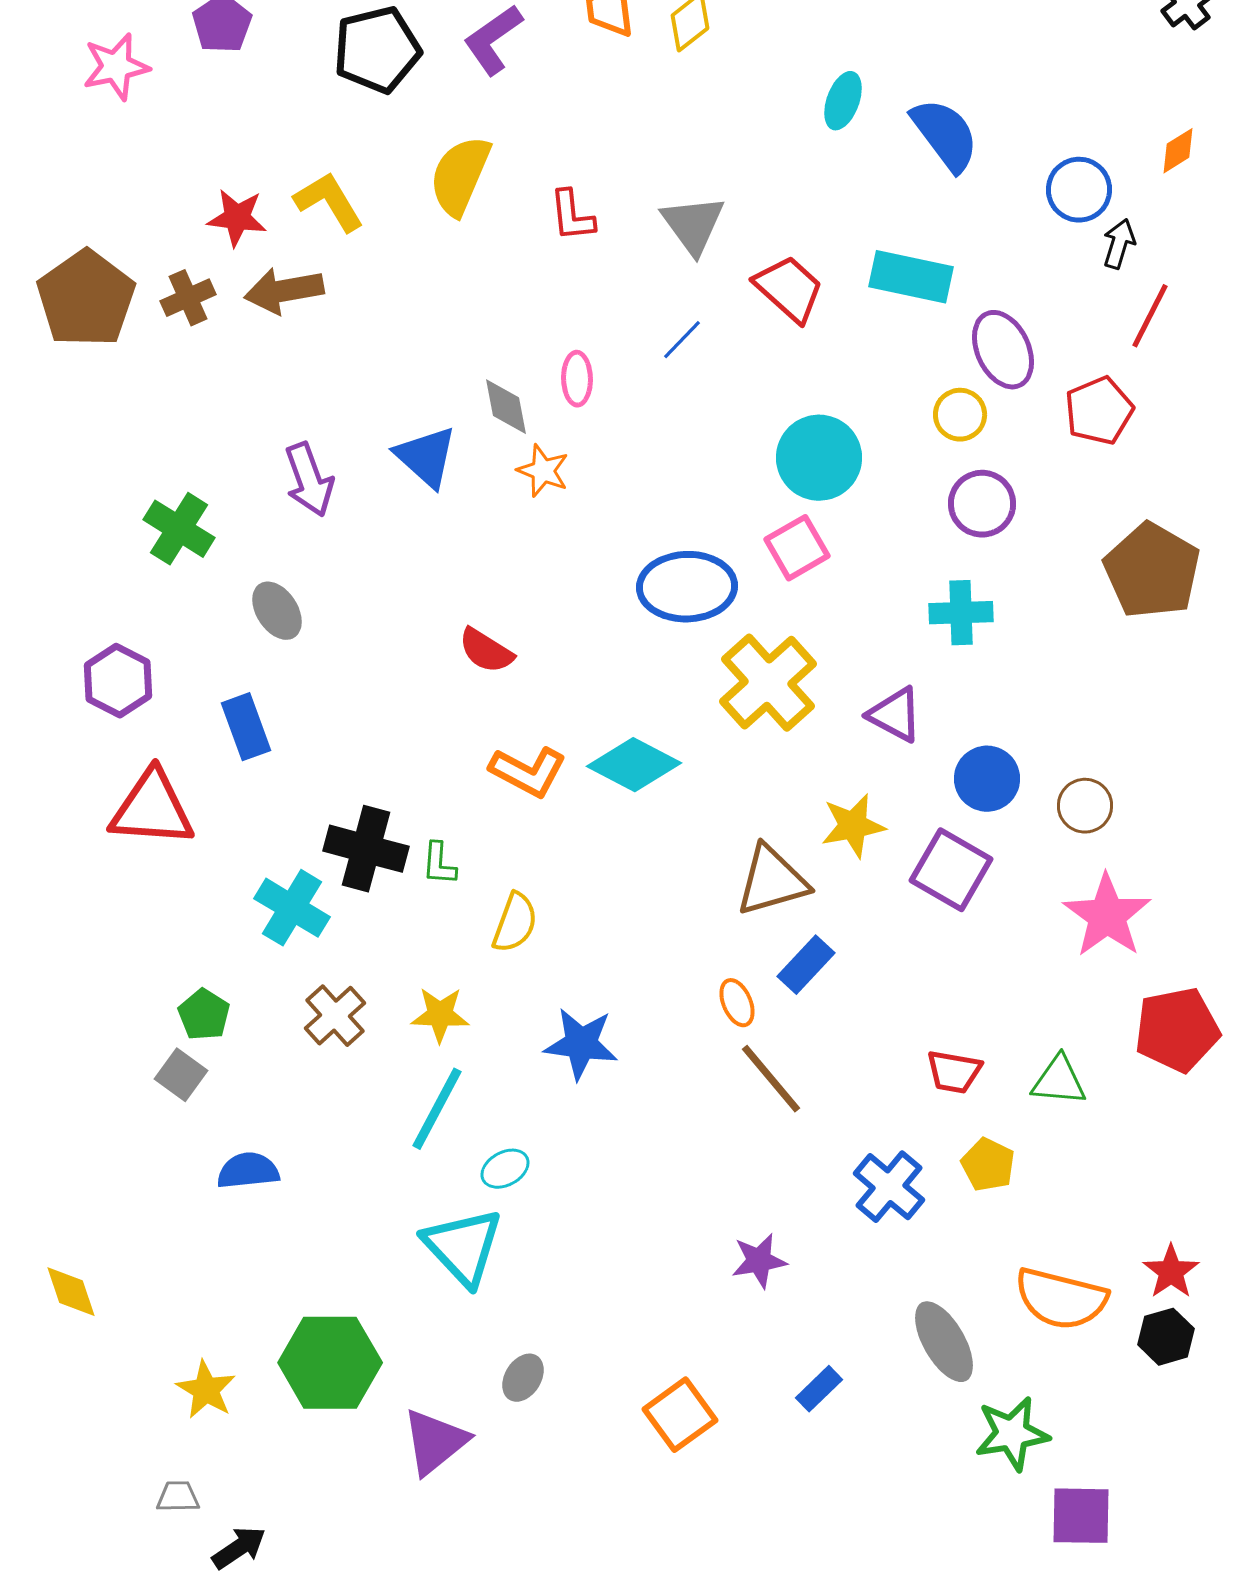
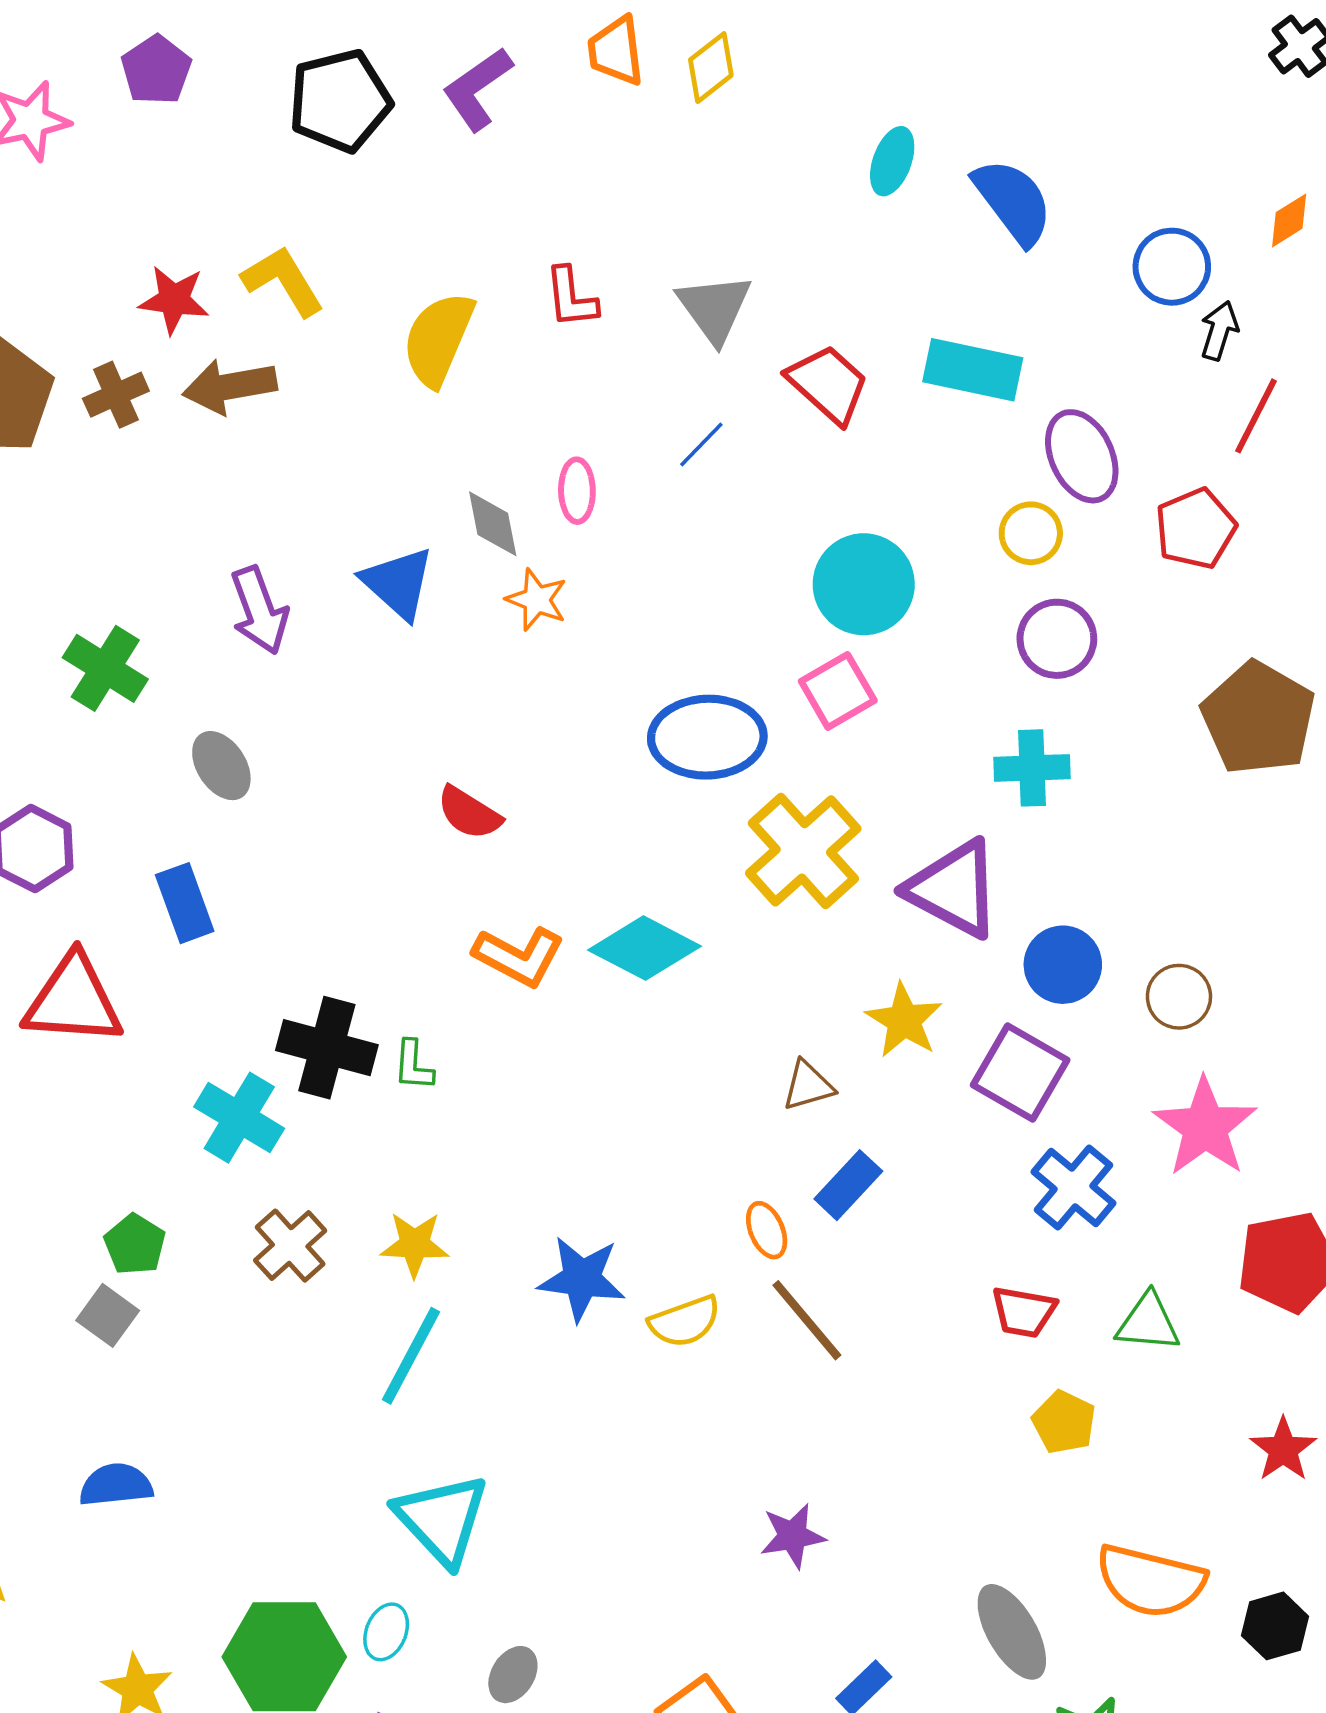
yellow semicircle: (460, 176) -> (438, 339), moved
purple triangle: (895, 715) -> (954, 889), size x1.5
yellow star: (853, 826) -> (904, 1020), turned -30
brown triangle: (772, 881) -> (808, 1086), size x0.6
yellow semicircle: (515, 923) -> (685, 1321), moved, turned 50
cyan ellipse: (505, 1169) -> (386, 1632), moved, turned -39
blue semicircle: (248, 1171) -> (116, 1485), moved
blue cross: (889, 1187) -> (1073, 1187), moved
red star: (1171, 1272) -> (1283, 1449), moved

